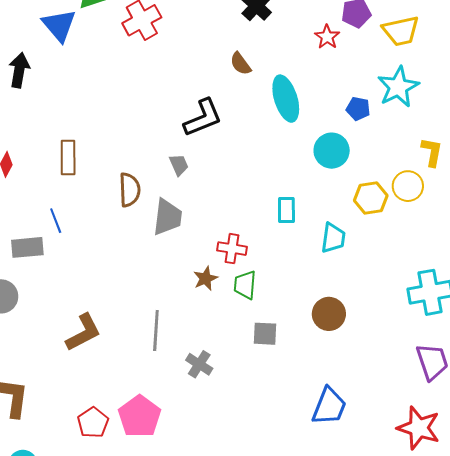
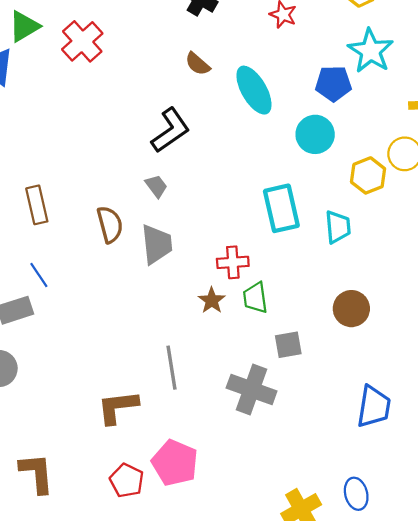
blue pentagon: (358, 109) -> (333, 83), size x1.4
cyan rectangle: (286, 210) -> (281, 208), size x1.6
brown L-shape: (83, 332) -> (118, 407), moved, turned -147
gray cross: (199, 364) -> (252, 390), moved, size x1.6

